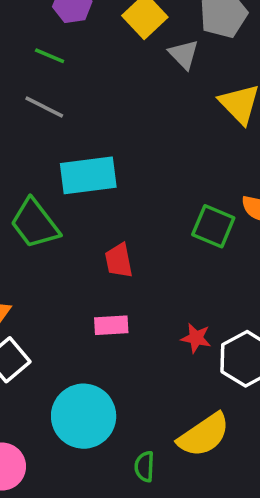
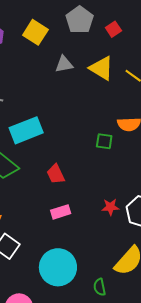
gray triangle: (184, 54) -> (64, 64), moved, turned -42
green square: (213, 226) -> (104, 141), size x0.7

